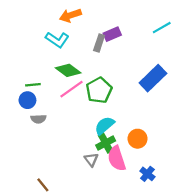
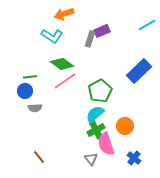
green pentagon: (99, 90) -> (100, 91), moved
gray triangle: (91, 160) -> (91, 159), moved
brown line: (43, 185) -> (39, 157), moved

